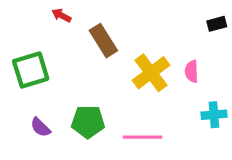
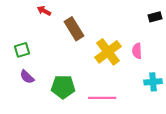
green square: (31, 70) -> (22, 50), size x0.6
purple semicircle: (40, 127) -> (27, 77), moved

